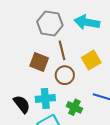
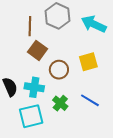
brown line: (62, 50) -> (30, 26), moved

